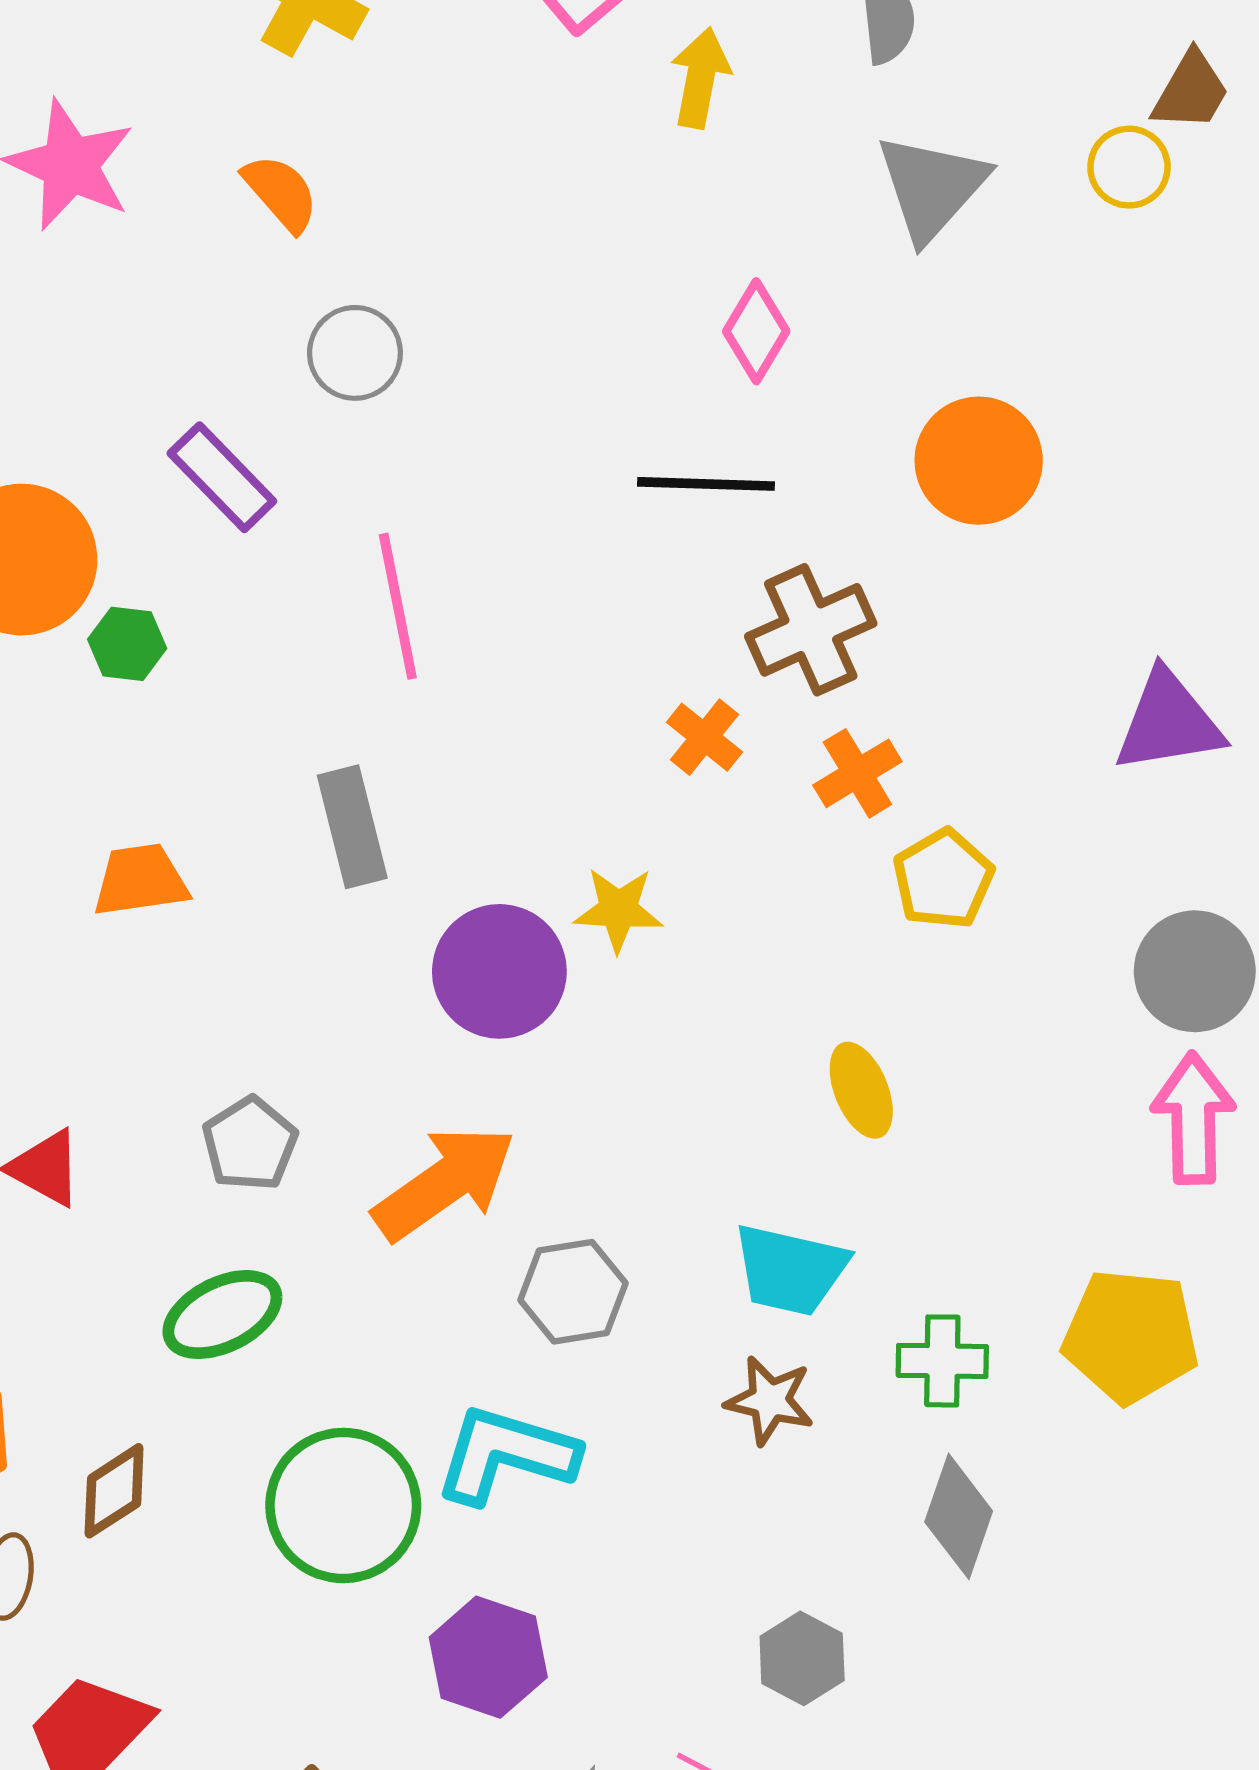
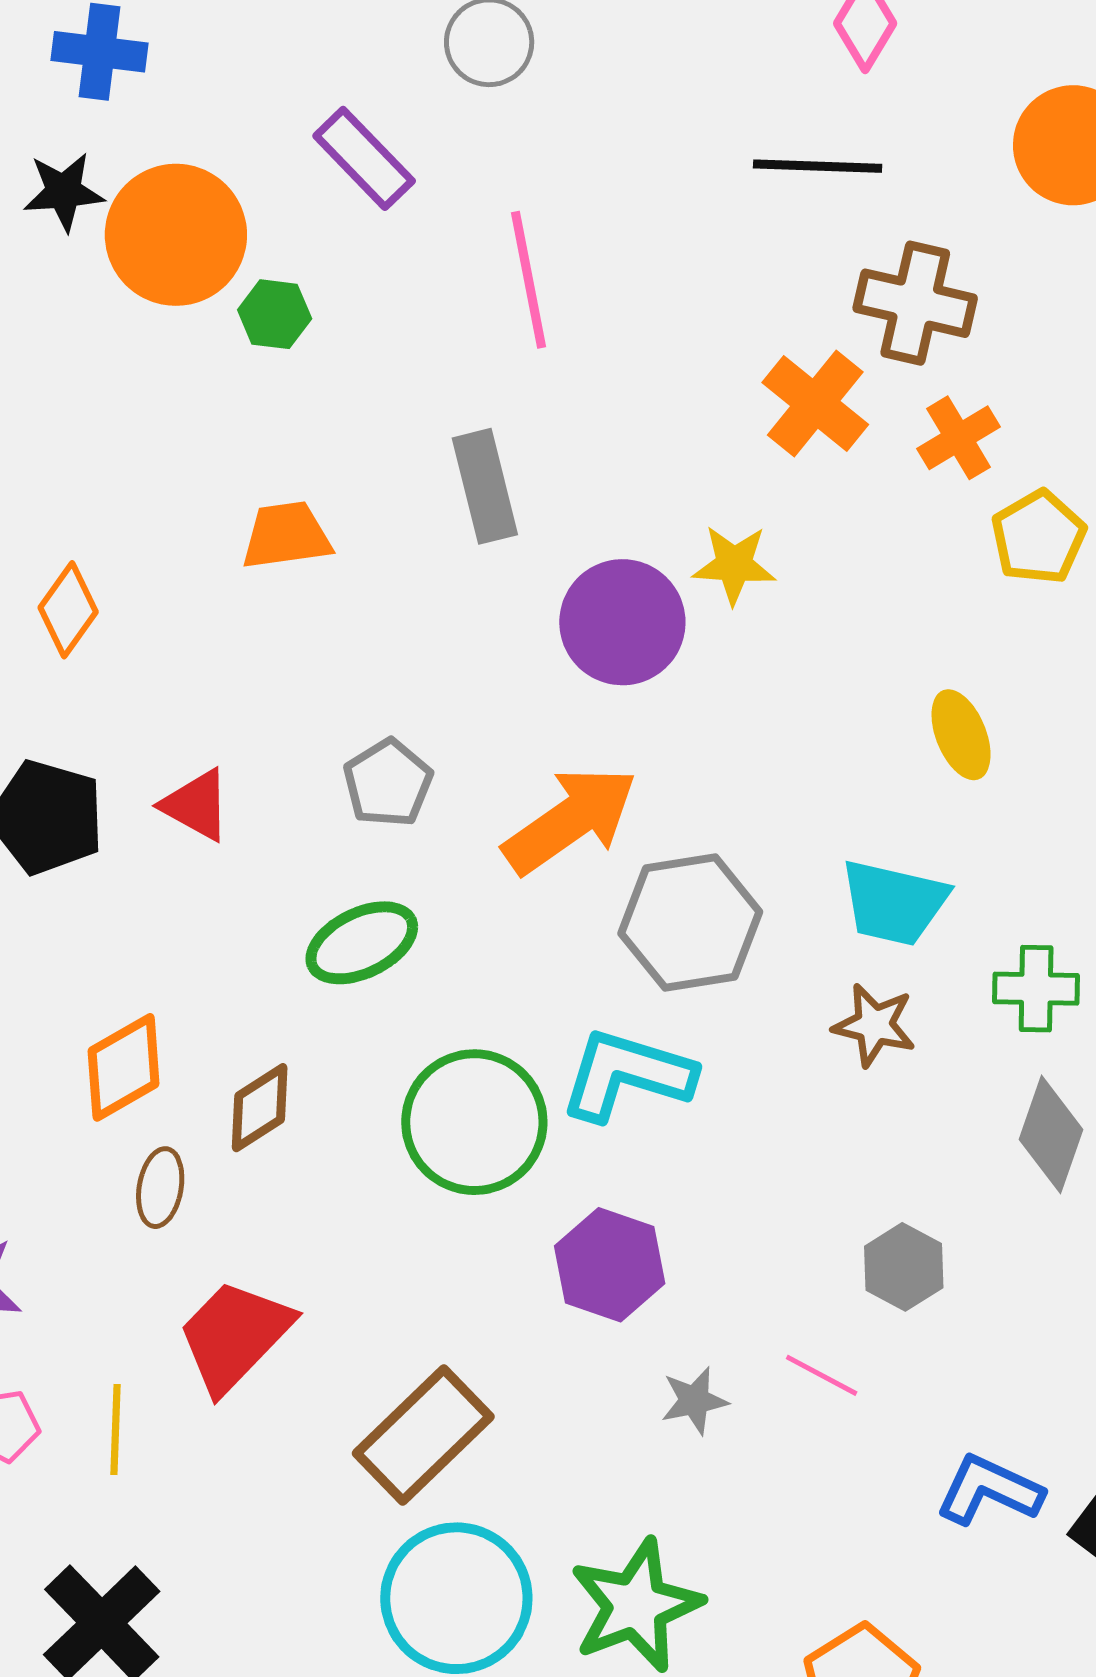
brown cross: (811, 630) -> (915, 303), turned 37
orange cross: (705, 737) -> (815, 403), size x1.5
gray hexagon: (573, 1292) -> (690, 923), size x1.4

